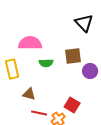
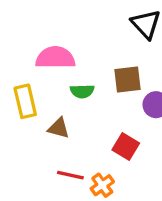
brown triangle: (29, 94) -> (59, 128), moved
red square: (72, 105) -> (126, 147), moved

